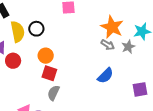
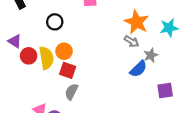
yellow semicircle: (18, 32) -> (46, 58), moved
gray star: (128, 47) -> (151, 55), moved
blue semicircle: (105, 76) -> (138, 69), moved

